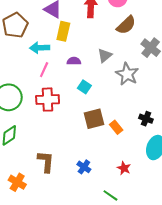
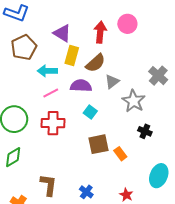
brown semicircle: (126, 25) -> (95, 63), moved
purple semicircle: (74, 61) -> (81, 86), size x1.5
pink line: (44, 70) -> (51, 93), turned 35
black cross: (146, 119) -> (145, 131), moved

